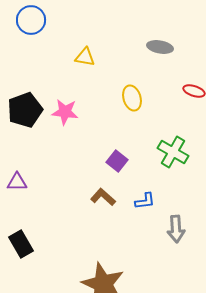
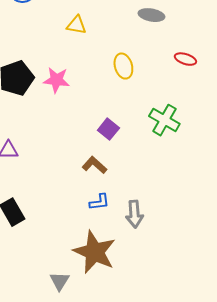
blue L-shape: (145, 201) -> (99, 202), moved
gray arrow: (176, 229) -> (134, 214), moved

